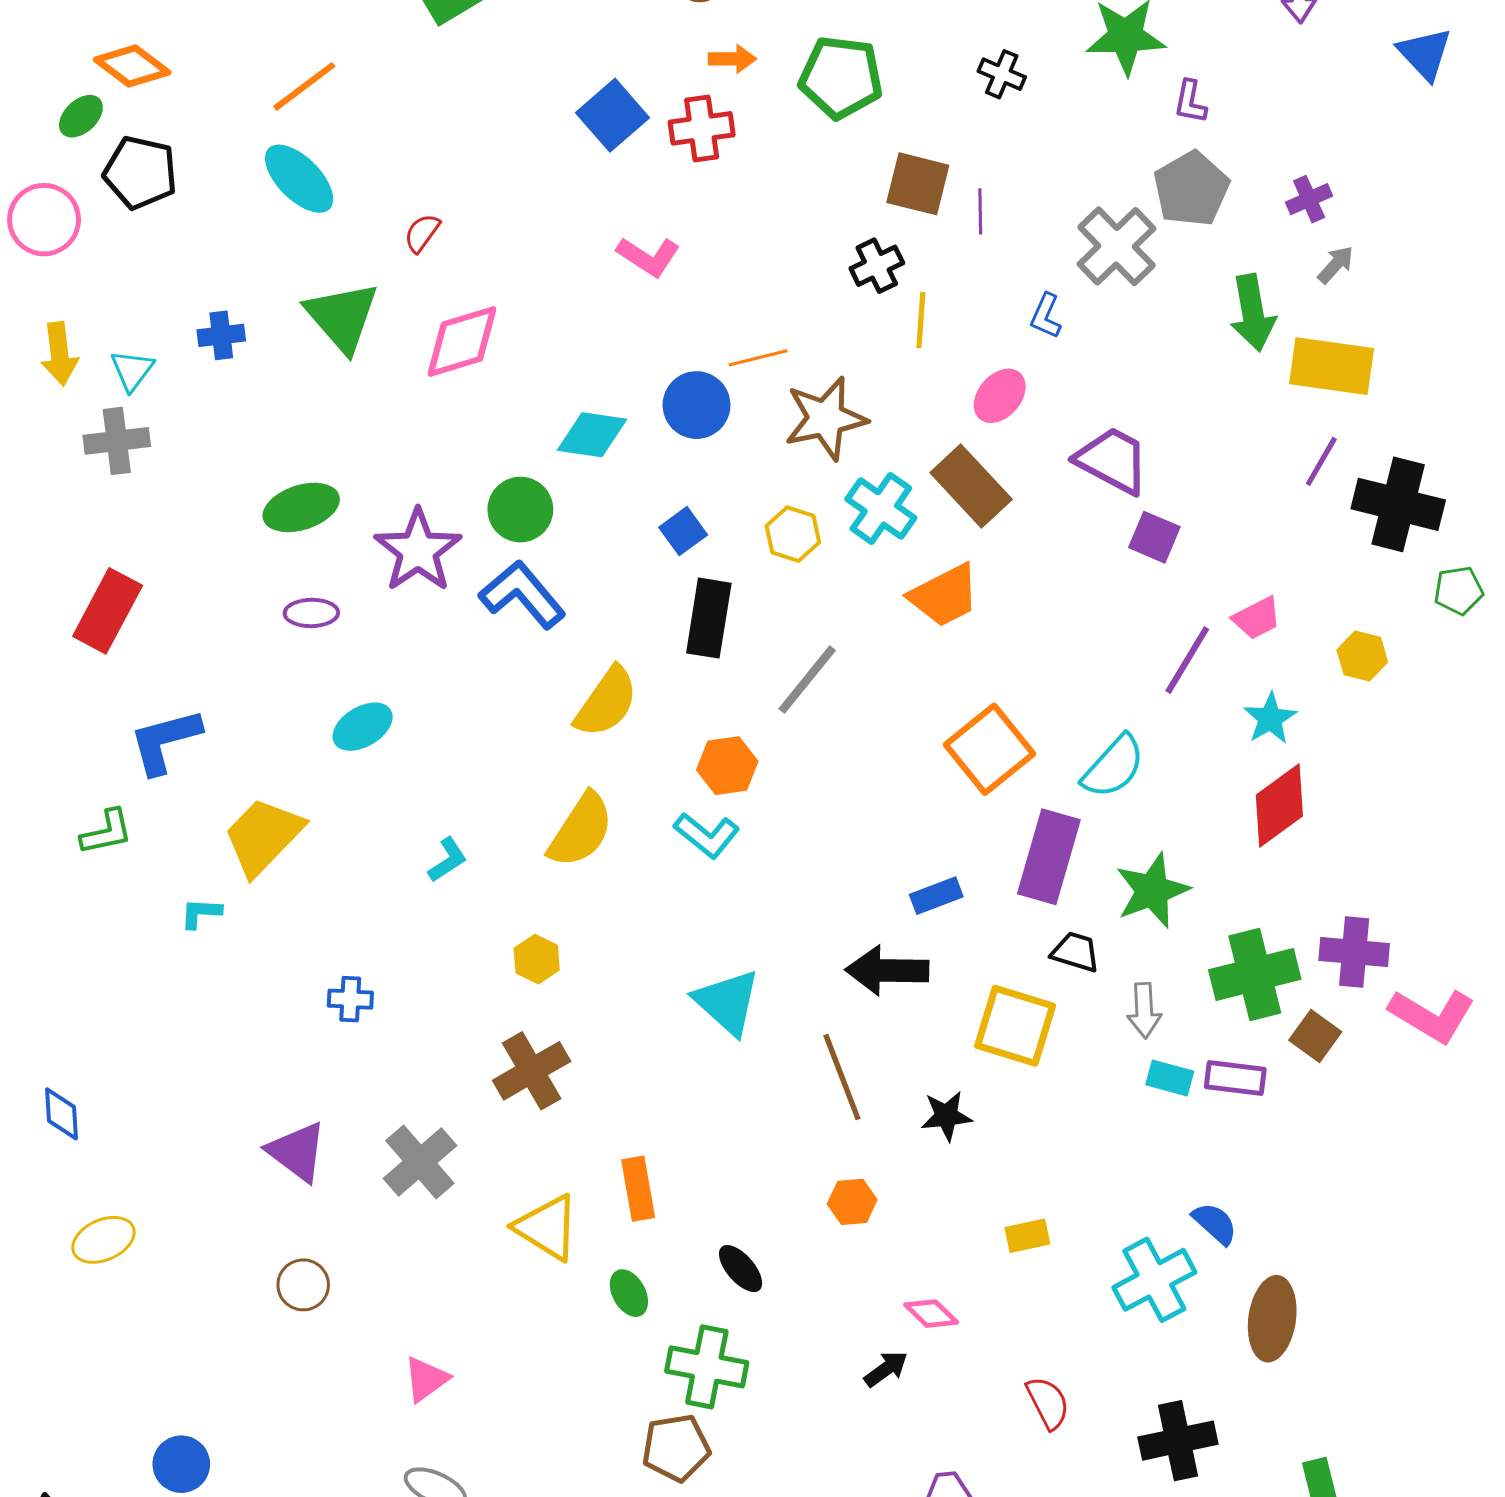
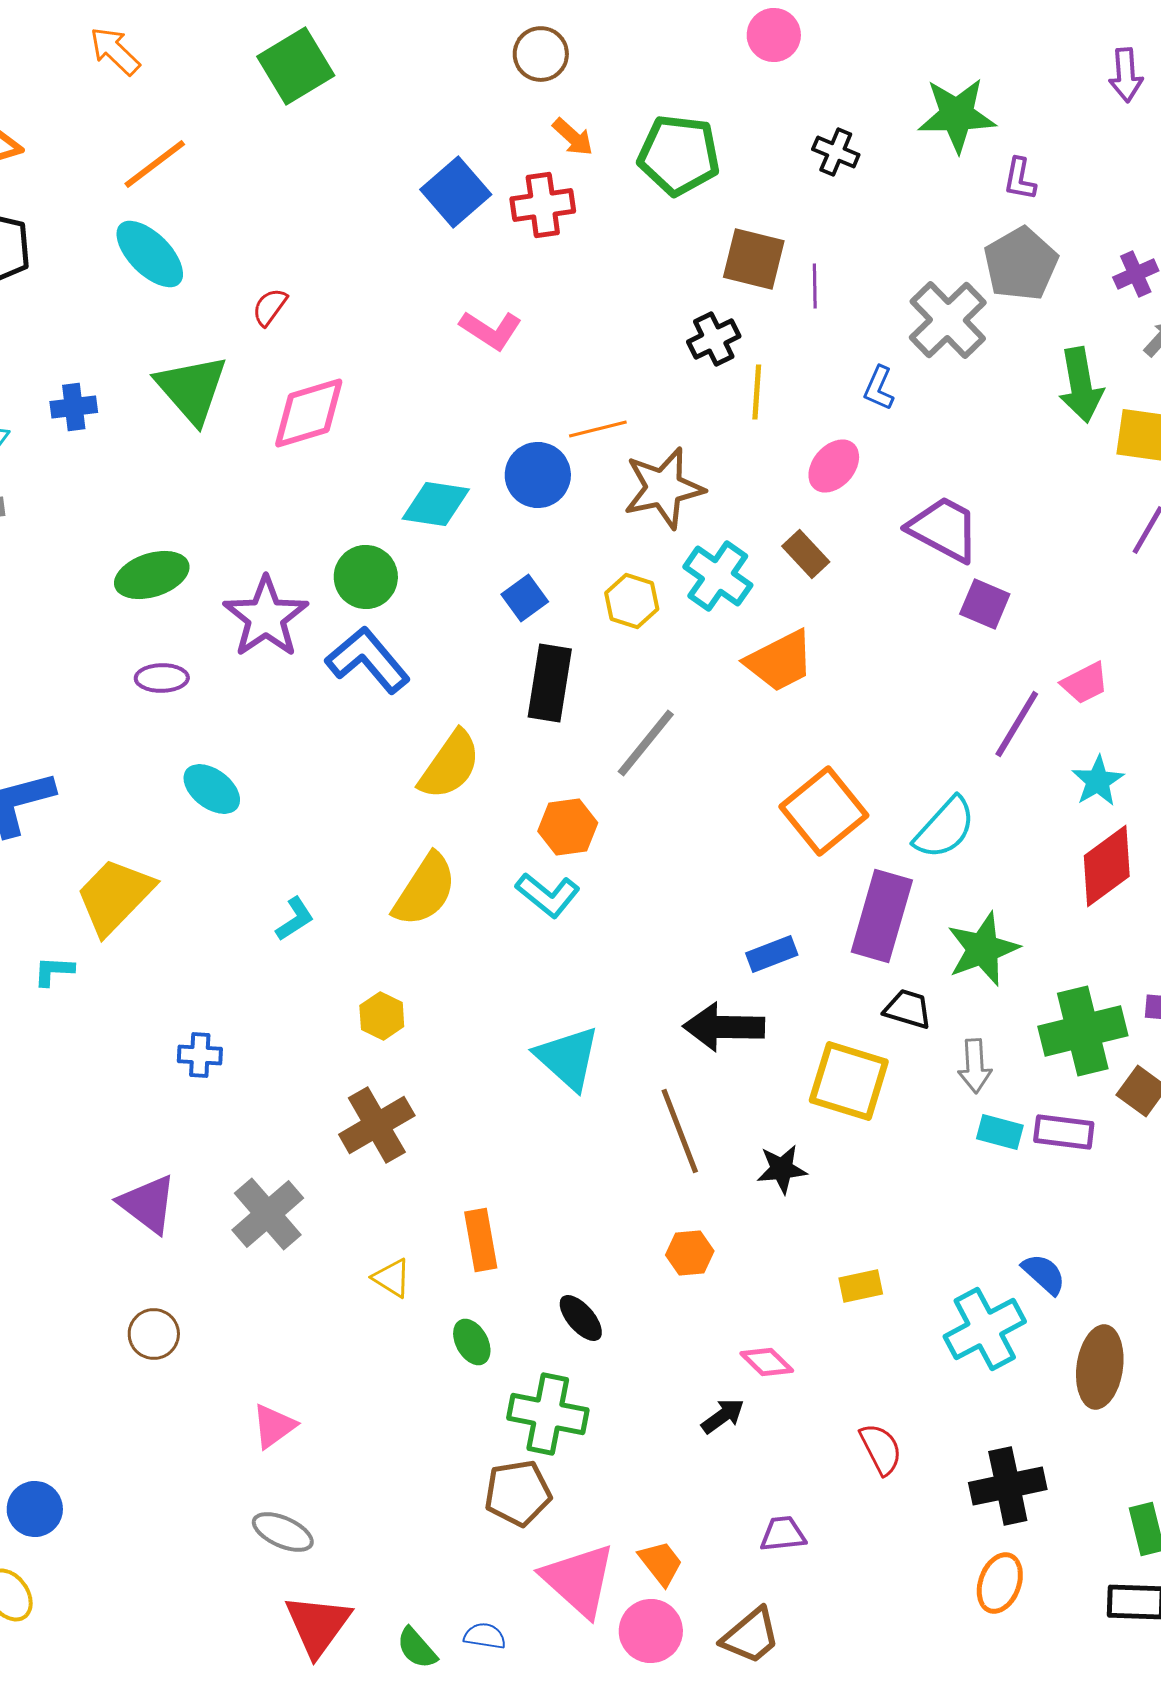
orange arrow: (732, 59) -> (573, 137), turned 42
brown rectangle: (971, 486) -> (806, 554), size x0.6
cyan ellipse: (363, 727) -> (212, 789), turned 68
yellow triangle: (547, 1228) -> (392, 1278), size x0.6

